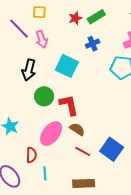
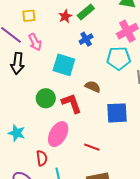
black arrow: (29, 70) -> (17, 63), moved
brown semicircle: (77, 129) -> (93, 87), moved
blue square: (112, 149) -> (117, 113), moved, turned -30

